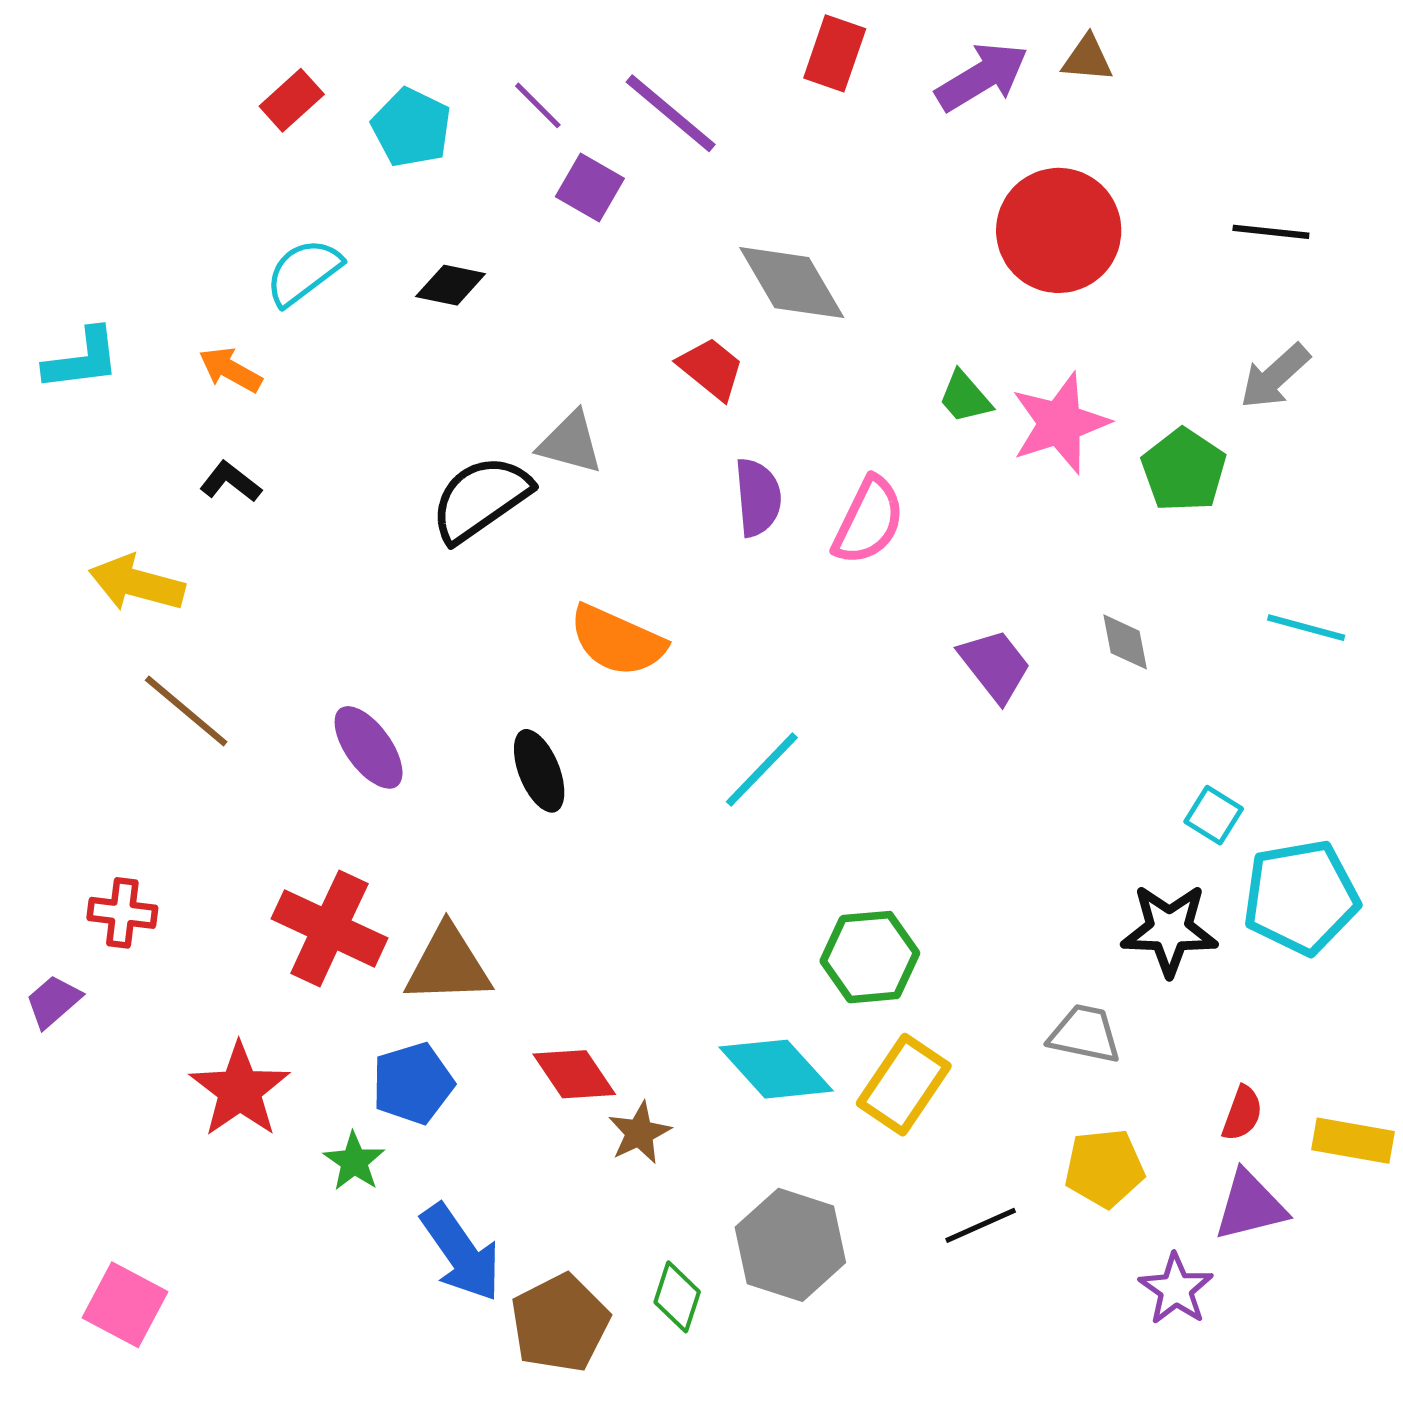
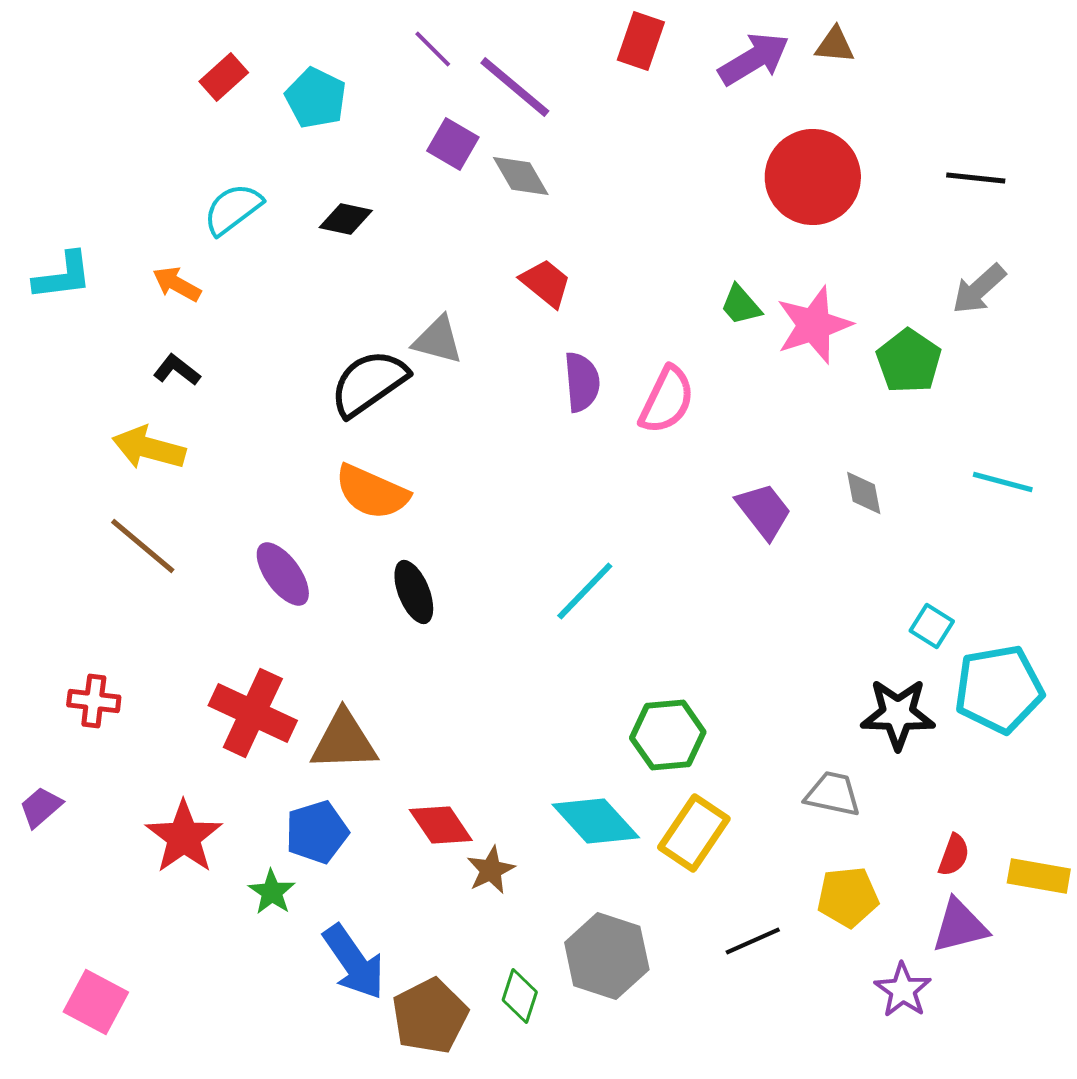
purple line: (538, 105) -> (433, 49), moved
gray diamond: (792, 283) -> (521, 176), moved, size x0.7
yellow arrow: (137, 583) -> (149, 448), moved
orange semicircle: (617, 641) -> (372, 492), moved
purple trapezoid: (53, 1001) -> (41, 807), moved

